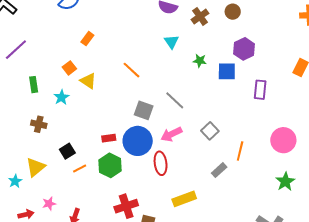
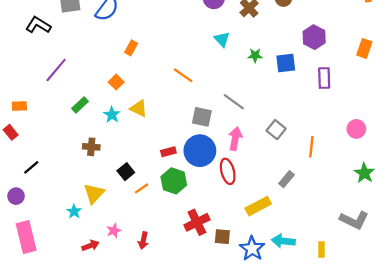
purple hexagon: (244, 49) -> (314, 37), moved
yellow triangle: (88, 81) -> (139, 108), moved
green rectangle: (34, 85) -> (80, 105), turned 63
pink arrow: (171, 134) -> (235, 139), turned 135
pink circle: (283, 140) -> (356, 129), size x0.7
gray rectangle: (219, 170) -> (287, 179), moved

